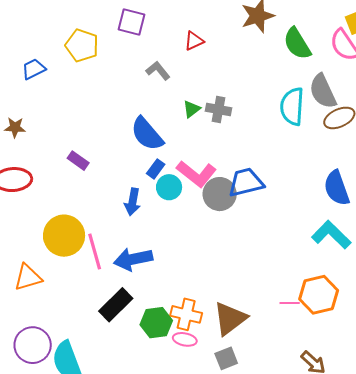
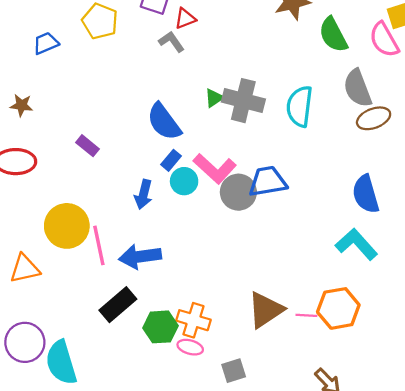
red triangle: (194, 41) -> (185, 19), moved
gray L-shape: (158, 71) -> (171, 42), moved
cyan semicircle: (292, 106) -> (300, 106), moved
gray cross: (219, 110) -> (243, 101), size x1.5
brown triangle: (230, 319) -> (266, 310), moved

